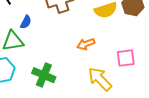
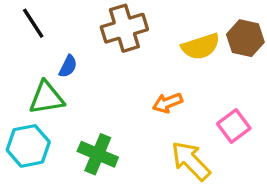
pink square: (126, 58) -> (234, 126), turned -30

